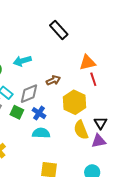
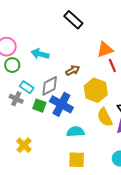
cyan arrow: (22, 61) -> (40, 54), turned 36
blue cross: (39, 113) -> (61, 104), size x1.6
cyan semicircle: (41, 133) -> (76, 132), moved

